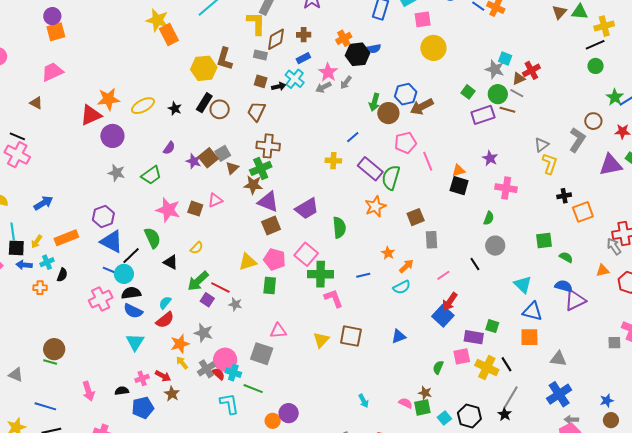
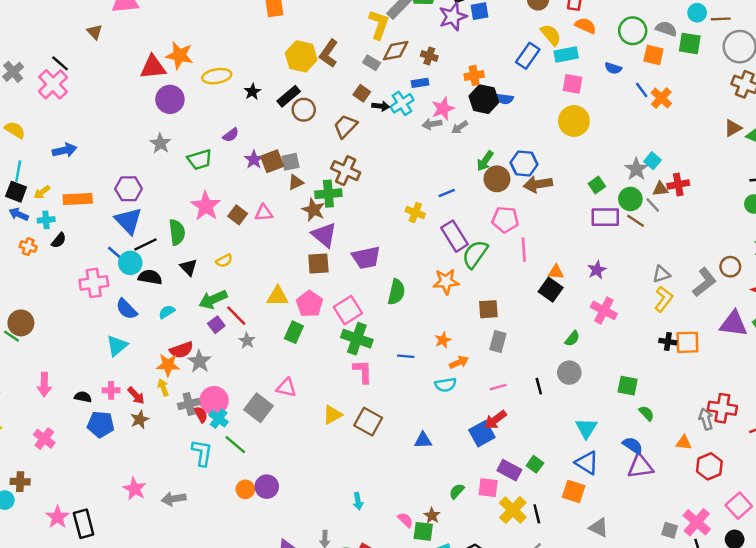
orange square: (583, 212) -> (687, 342), moved
black semicircle: (131, 293) -> (150, 277), moved
red semicircle: (165, 320) -> (182, 350), moved

